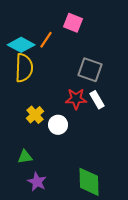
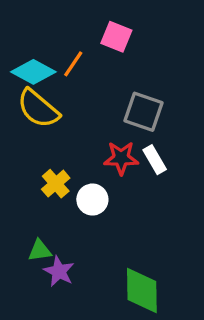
yellow semicircle: (24, 68) -> (38, 109), turned 128
purple star: (37, 182) -> (59, 271), moved

